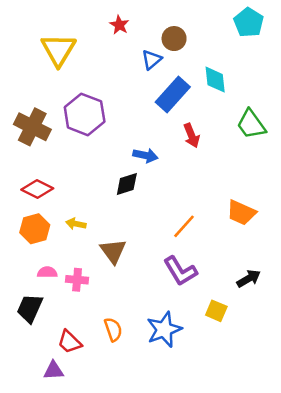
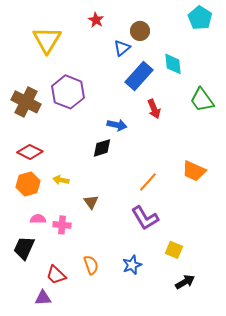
brown triangle: (113, 251) -> (91, 202), size x0.7
black arrow: (249, 278) -> (185, 282), moved
blue star: (164, 329) -> (132, 265), size x0.7

